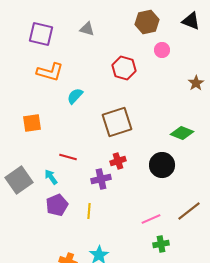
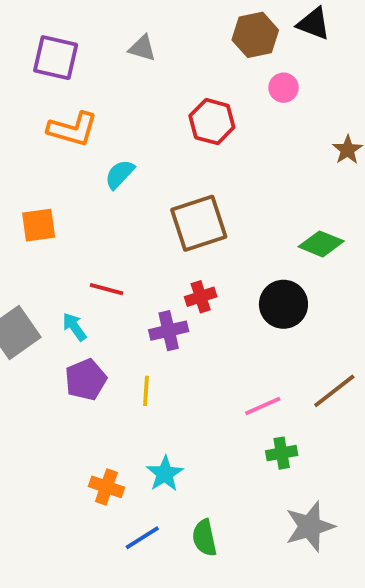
black triangle: (191, 21) -> (314, 24), moved

